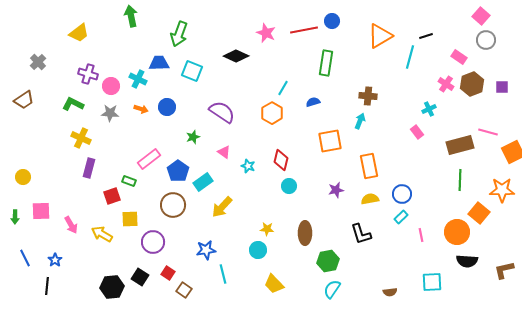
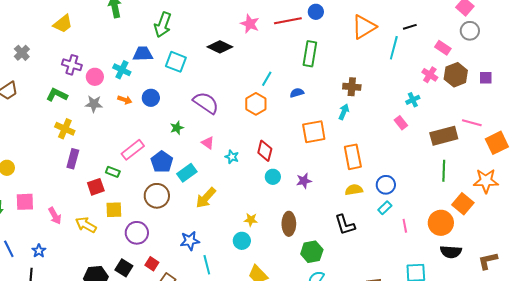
purple star: (336, 190) -> (304, 181), moved

